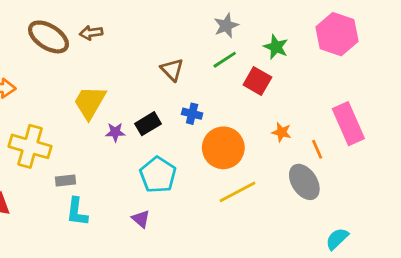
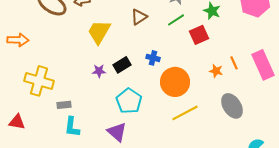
brown triangle: (172, 70) -> (139, 17), moved, turned 42
red square: (257, 81) -> (199, 35), turned 36
yellow trapezoid: (90, 102) -> (99, 32), moved
orange line: (317, 149) -> (234, 63), moved
purple triangle: (141, 219) -> (117, 132), size x1.5

